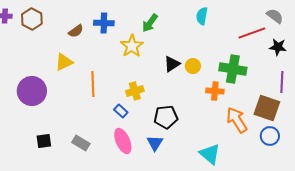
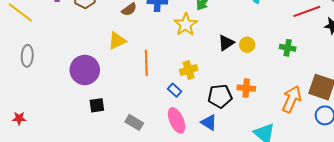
green cross: (233, 69) -> (288, 48), size x0.6
orange cross: (215, 91) -> (246, 88), moved
orange arrow: (237, 120) -> (292, 99), turned 56
black square: (44, 141) -> (97, 105), moved
blue triangle: (155, 143) -> (209, 122), turned -30

